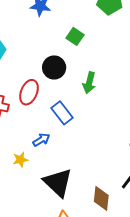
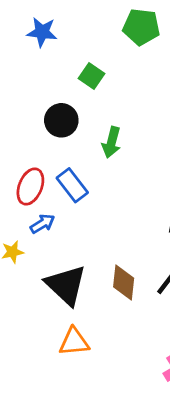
red ellipse: (29, 92) -> (30, 187), moved
brown diamond: (101, 198) -> (124, 283), moved

